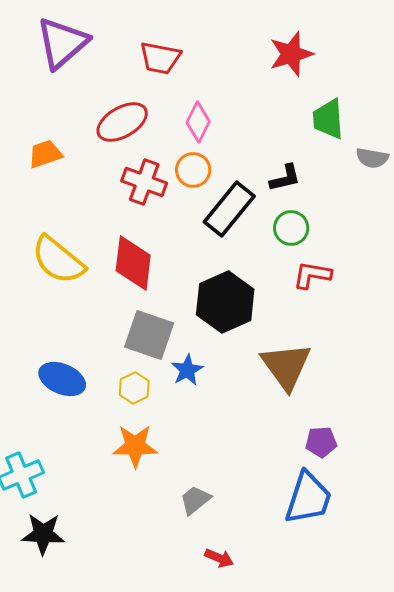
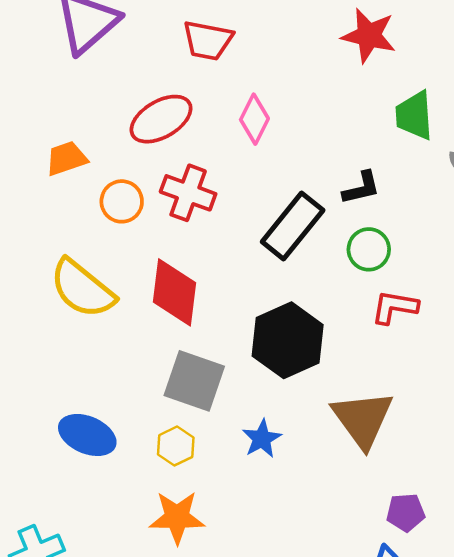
red star: (291, 54) -> (369, 35), turned 30
orange circle: (193, 170) -> (122, 201), moved
blue star: (187, 370) -> (262, 439), moved

